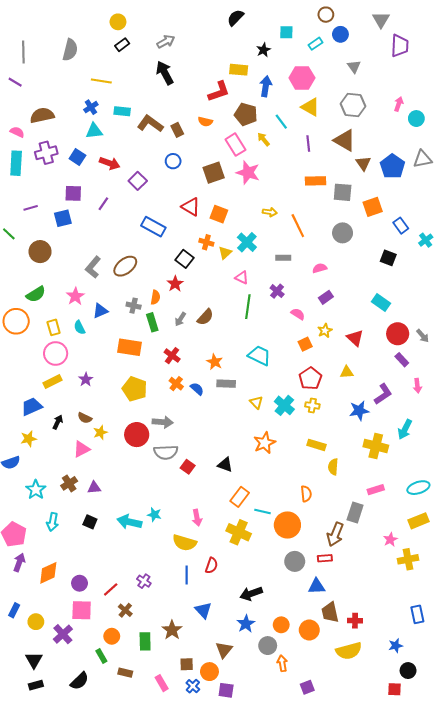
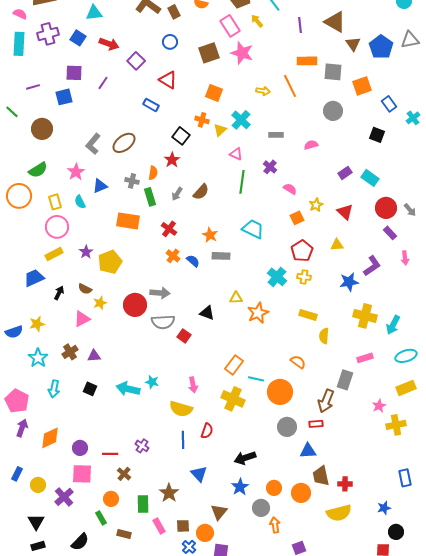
red triangle: (191, 207) -> (168, 80), moved
orange line: (298, 226) -> (290, 86), moved
blue rectangle: (153, 227) -> (151, 105), size x0.7
purple rectangle: (326, 297) -> (345, 173), moved
yellow pentagon: (135, 389) -> (110, 262), moved, turned 30
yellow triangle: (256, 402) -> (236, 298), moved, turned -48
cyan arrow: (405, 429) -> (393, 325), moved
yellow star: (29, 439) -> (37, 324), moved
black triangle: (225, 465) -> (207, 313), moved
orange semicircle: (306, 494) -> (298, 362), turned -49
red line: (111, 589) -> (110, 454), turned 42
pink rectangle: (162, 683) -> (159, 526), moved

